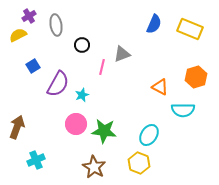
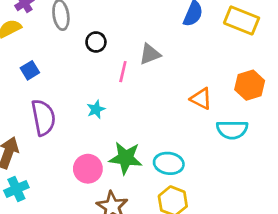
purple semicircle: (58, 84) -> (43, 118), moved, turned -40
pink circle: (76, 124) -> (88, 169), moved
cyan ellipse: (149, 135) -> (169, 163), moved, turned 65
cyan cross: (36, 160) -> (16, 189), moved

